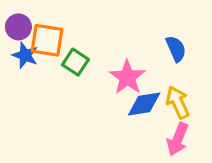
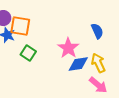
green square: (75, 62) -> (28, 53), moved
pink arrow: (178, 139) -> (98, 85), turned -72

